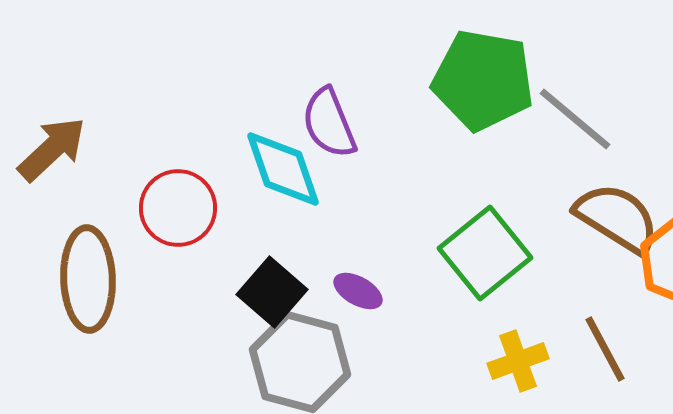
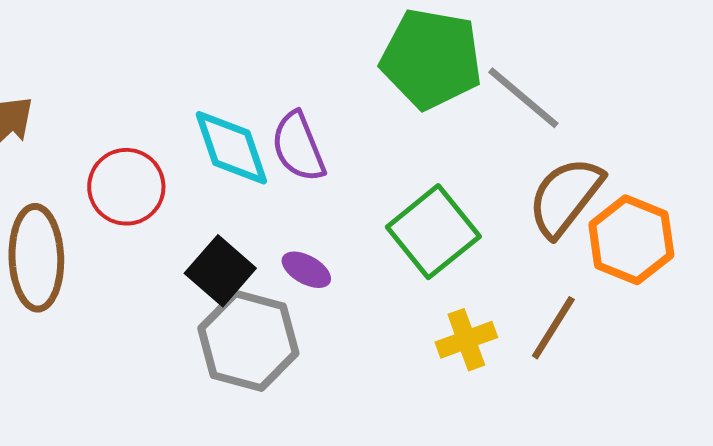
purple semicircle: (329, 123) -> (298, 147), moved
brown semicircle: (617, 218) -> (565, 197), turned -84
brown line: (605, 349) -> (553, 328), turned 60

